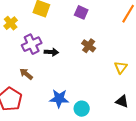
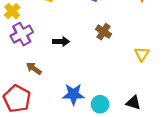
purple cross: (32, 44) -> (22, 34), moved
black triangle: (122, 101) -> (133, 103), moved

